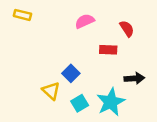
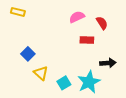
pink semicircle: (85, 21) -> (77, 17), moved
blue square: (71, 73) -> (28, 54), moved

